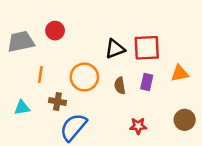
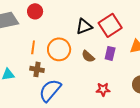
red square: (147, 48) -> (110, 25), turned -30
orange line: (40, 75) -> (33, 47), moved
brown semicircle: (120, 86) -> (88, 56), turned -40

